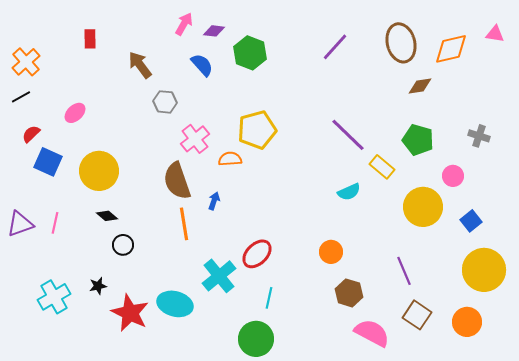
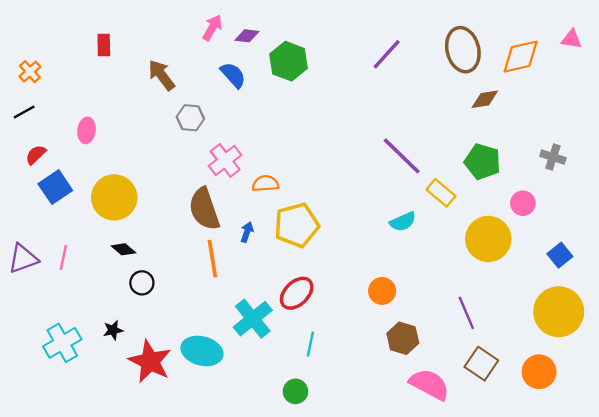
orange cross: (26, 62) -> (30, 72), size x0.7
pink ellipse: (75, 113) -> (86, 130), turned -40
yellow pentagon: (257, 130) -> (297, 225), moved
blue square: (48, 162) -> (55, 187), turned 32
blue square: (471, 221) -> (560, 255), moved
green circle: (256, 339) -> (295, 391), size x0.6

